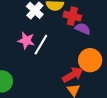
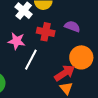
red cross: (72, 16) -> (46, 32), moved
white line: (41, 45) -> (31, 60), moved

